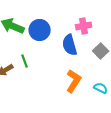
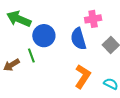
blue circle: (40, 30) -> (44, 36), moved

